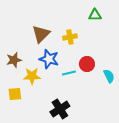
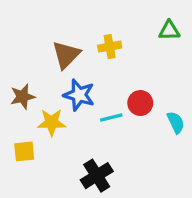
green triangle: (95, 15) -> (169, 30), moved
yellow cross: (70, 37) -> (110, 47), moved

